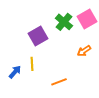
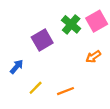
yellow line: (32, 64) -> (36, 88), moved, turned 48
blue arrow: (15, 72) -> (17, 67), moved

